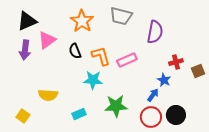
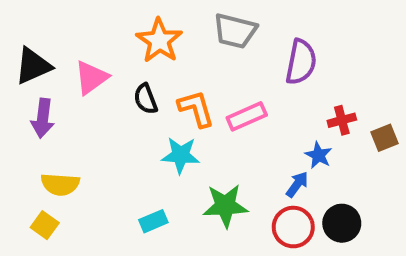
black triangle: (27, 21) -> (33, 66), moved
purple arrow: (25, 50) -> (43, 118), moved
yellow semicircle: (48, 95) -> (60, 184), moved

